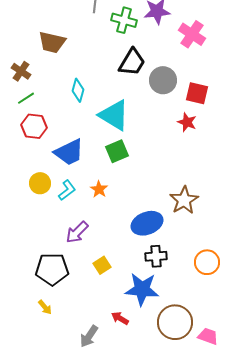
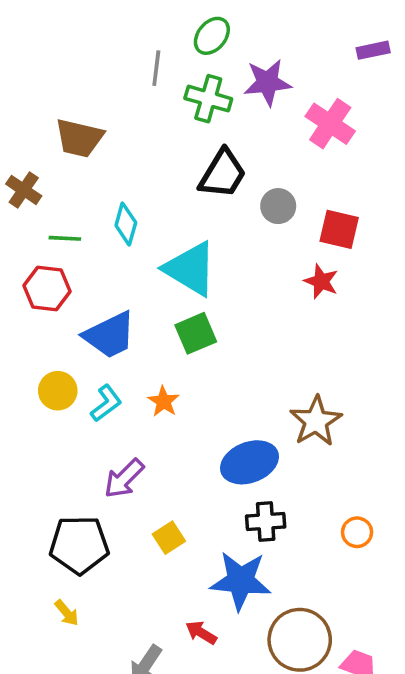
gray circle: (163, 80) -> (278, 206), size x0.7
green line: (26, 98) -> (65, 238), moved, turned 36
orange circle: (207, 262) -> (357, 532), size x0.7

